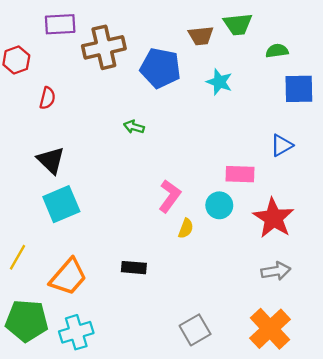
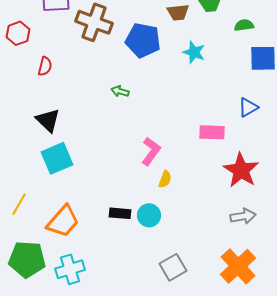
brown cross: (104, 47) -> (94, 22), turned 33
cyan circle: (219, 205) -> (149, 215), moved

